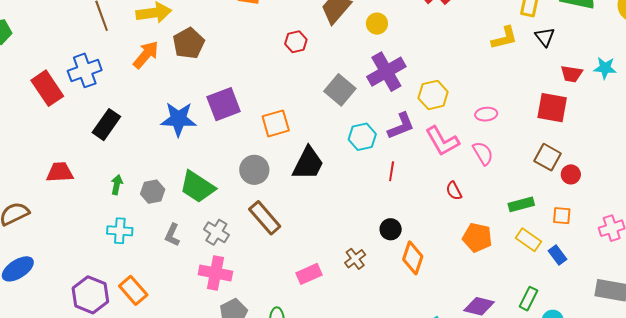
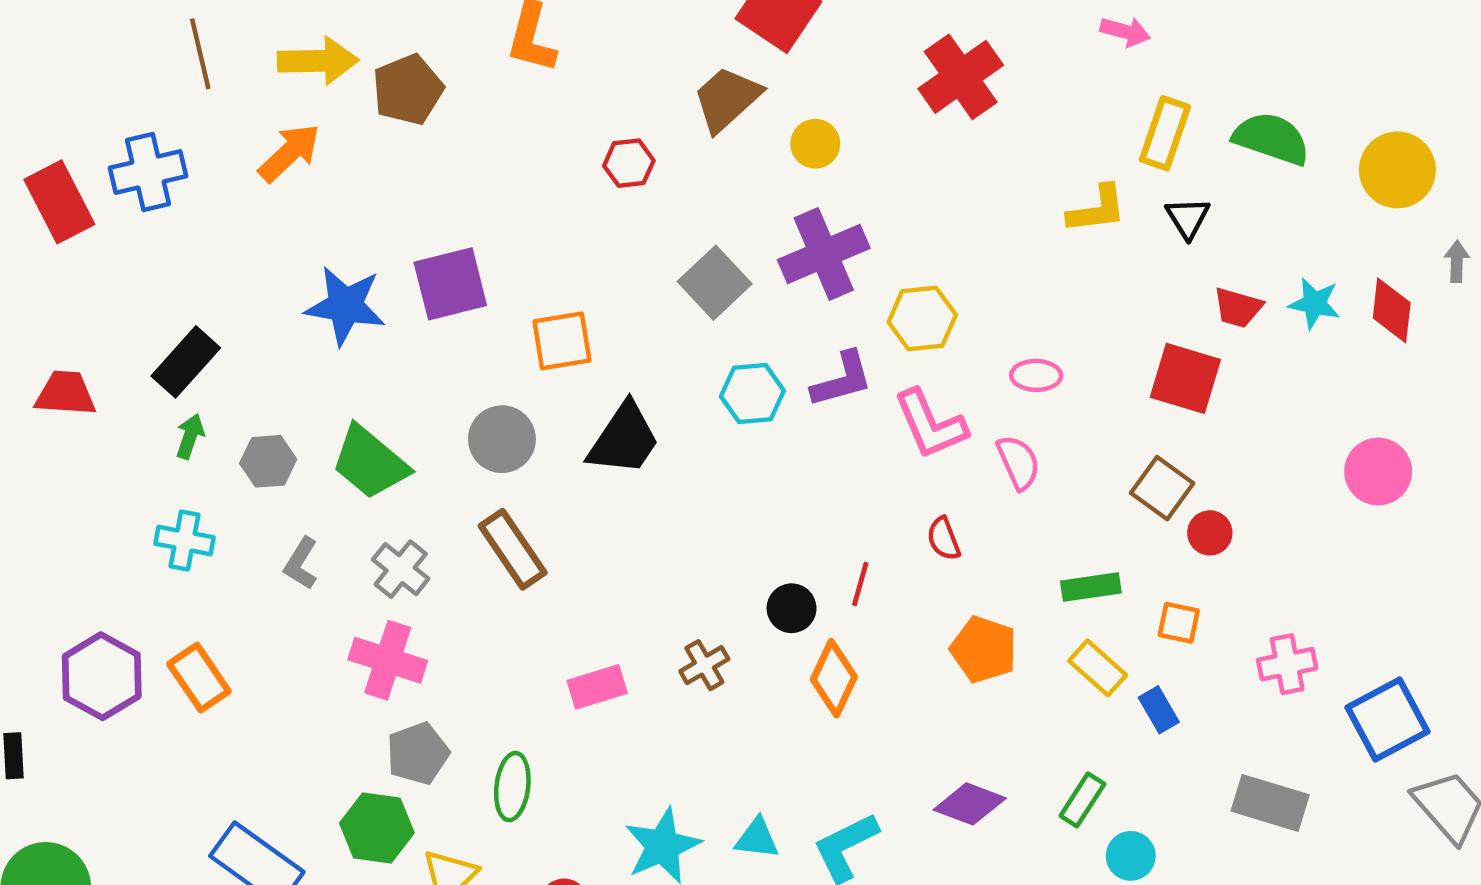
brown pentagon: (189, 43) -> (408, 90), moved
black rectangle: (106, 125) -> (186, 362), moved
red line: (392, 171) -> (860, 584), moved

